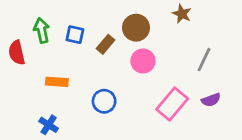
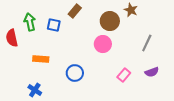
brown circle: (136, 28) -> (110, 21), moved
brown rectangle: (105, 44) -> (75, 11), moved
pink rectangle: (172, 104) -> (124, 75), size x0.6

